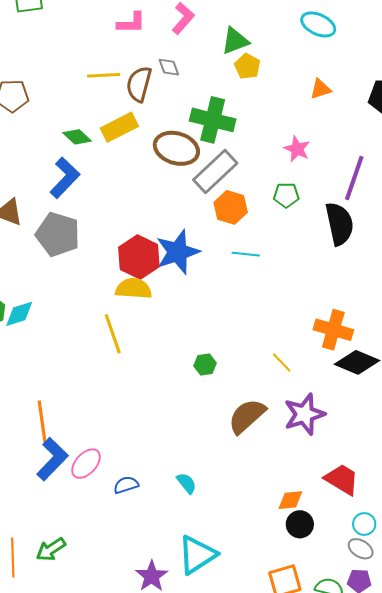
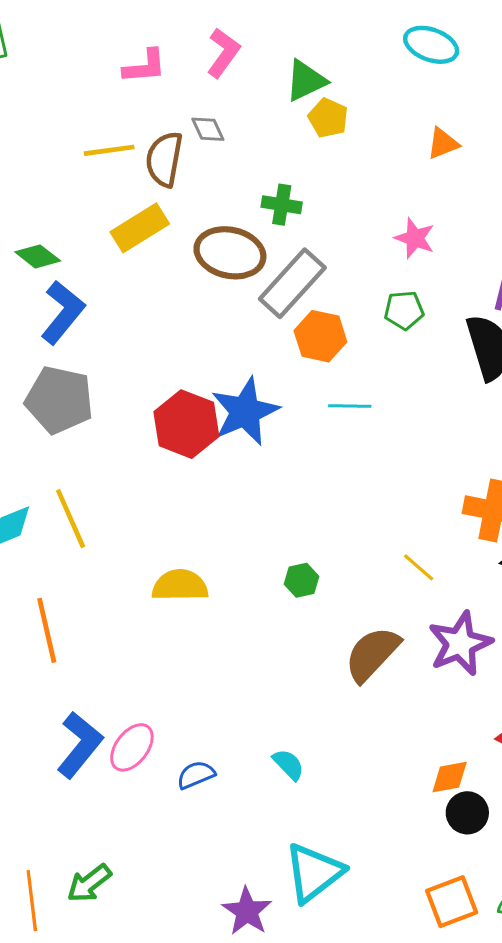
green cross: (213, 120) -> (282, 205), size x0.6
green diamond: (77, 137) -> (38, 256), moved
yellow semicircle: (134, 289) -> (180, 585), moved
yellow line: (113, 334) -> (71, 519), moved
orange line: (42, 422) -> (47, 630), moved

